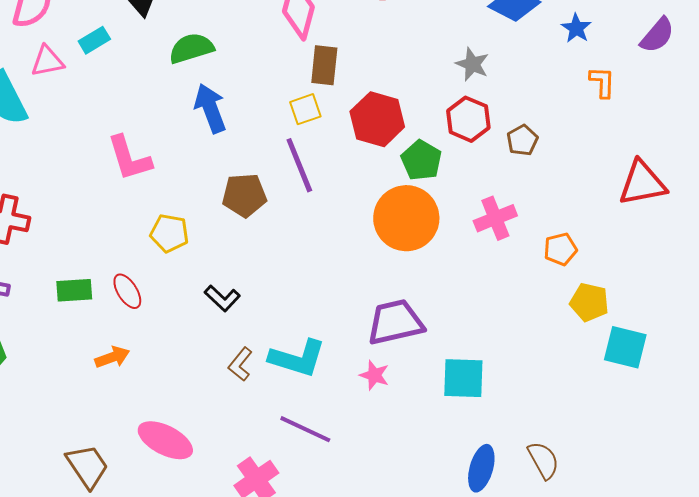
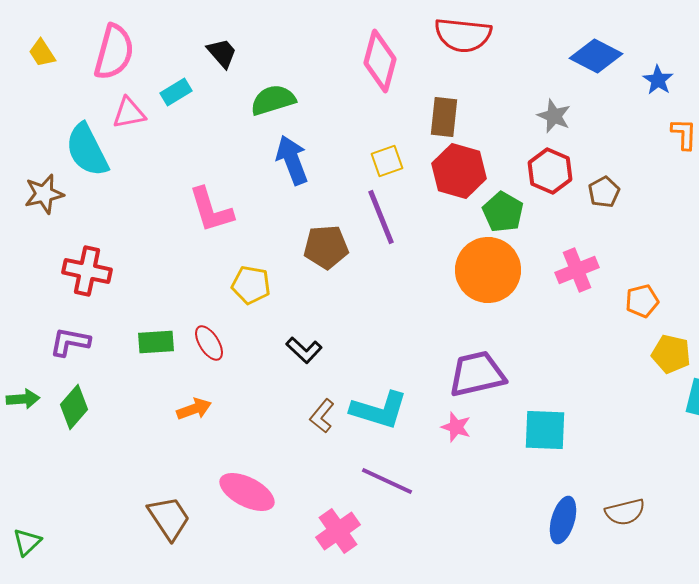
brown rectangle: (324, 65) -> (444, 117), moved
brown semicircle: (543, 460) -> (625, 512), turned 105

